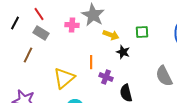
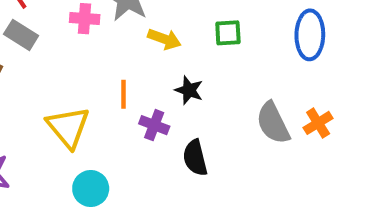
black star: (123, 52) -> (189, 90), moved
yellow triangle: (64, 78) -> (68, 127), turned -30

